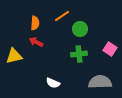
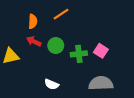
green circle: (80, 29) -> (56, 46), moved
pink square: (110, 49) -> (101, 51), moved

